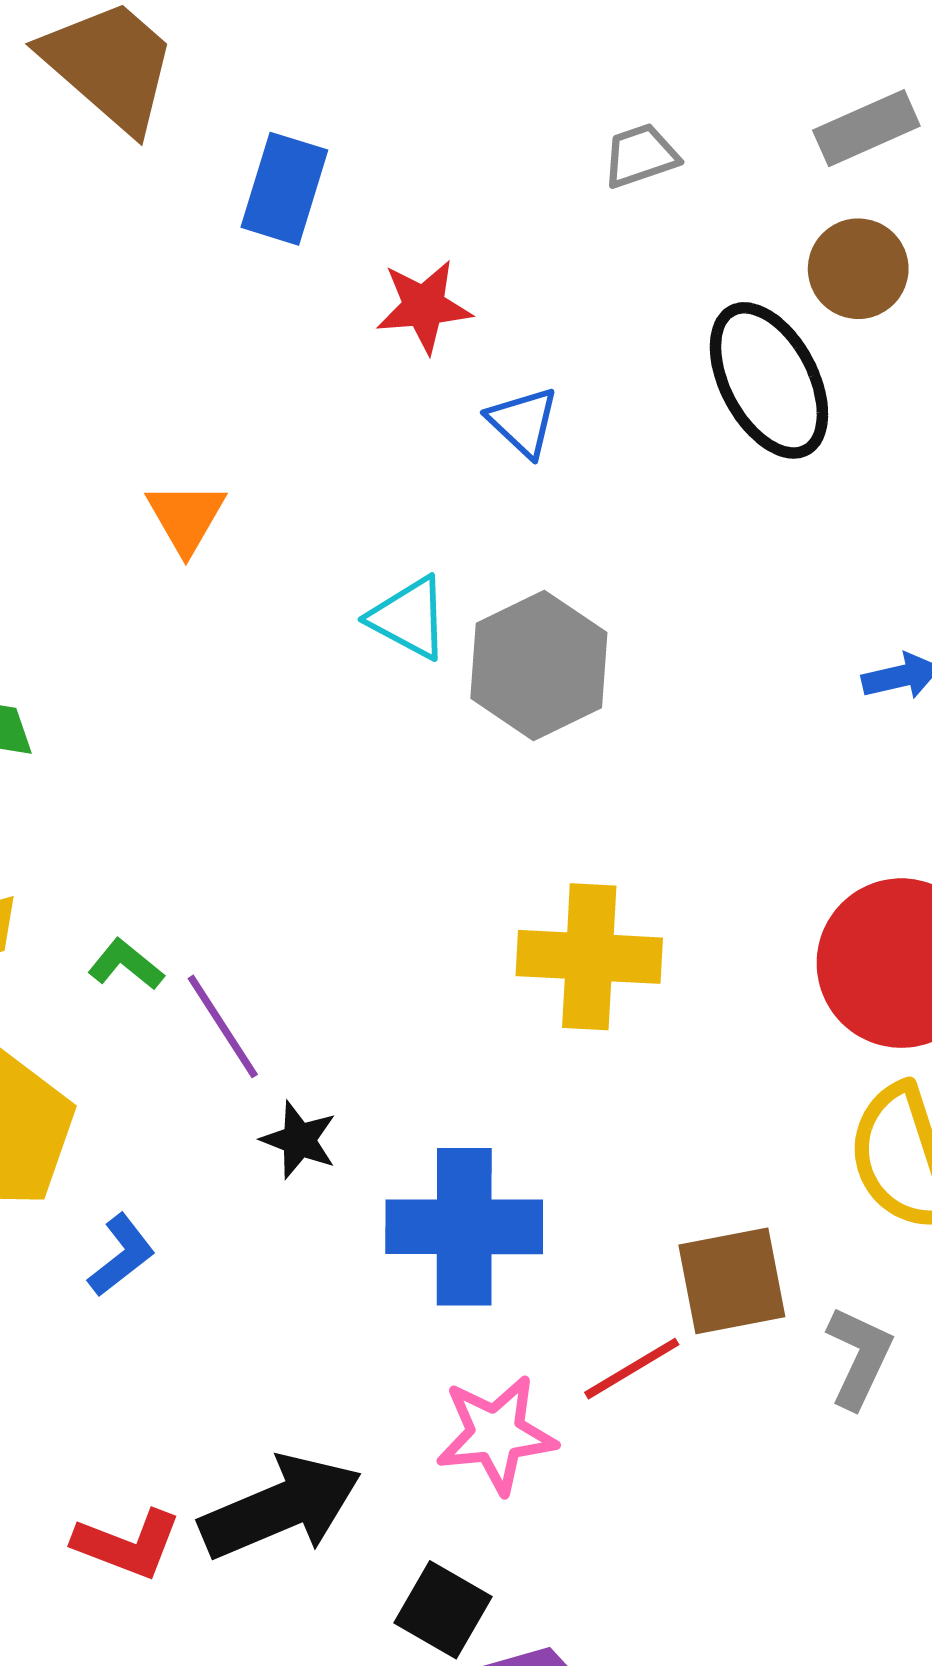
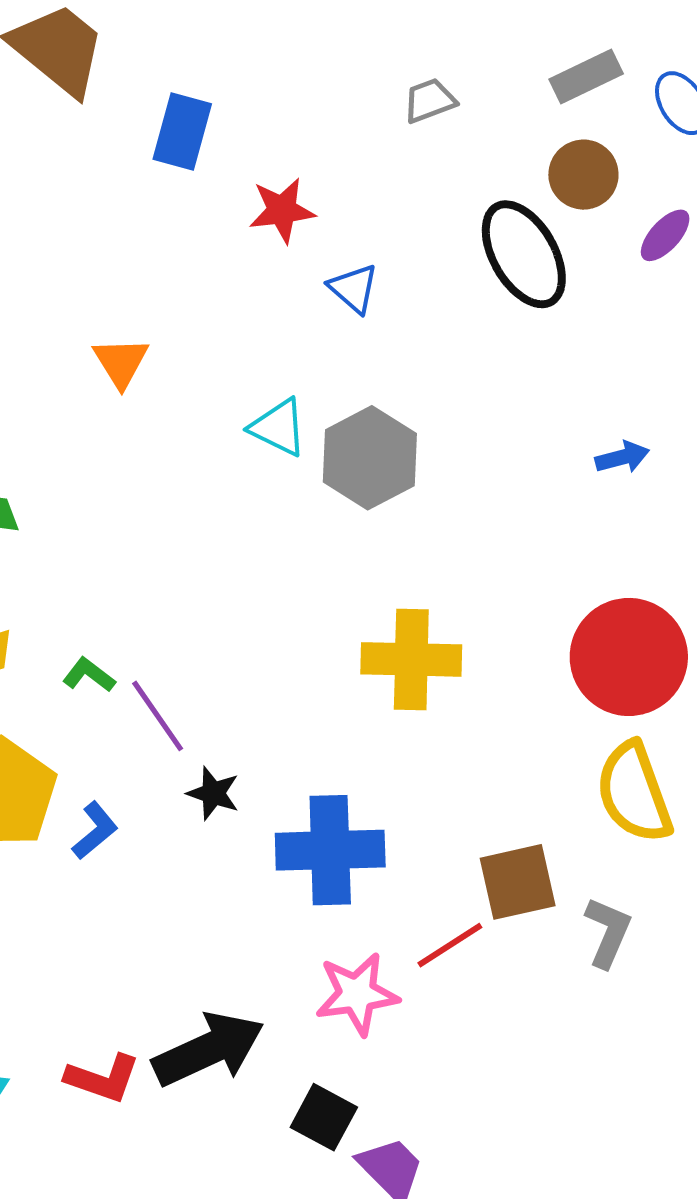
blue L-shape: (121, 1255) -> (95, 831), moved

